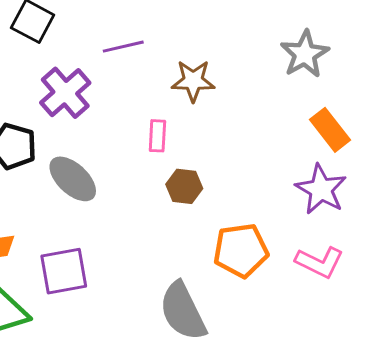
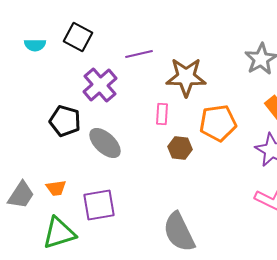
brown star: (193, 81) -> (186, 77), size x1.4
orange pentagon: (241, 250) -> (218, 123), moved

